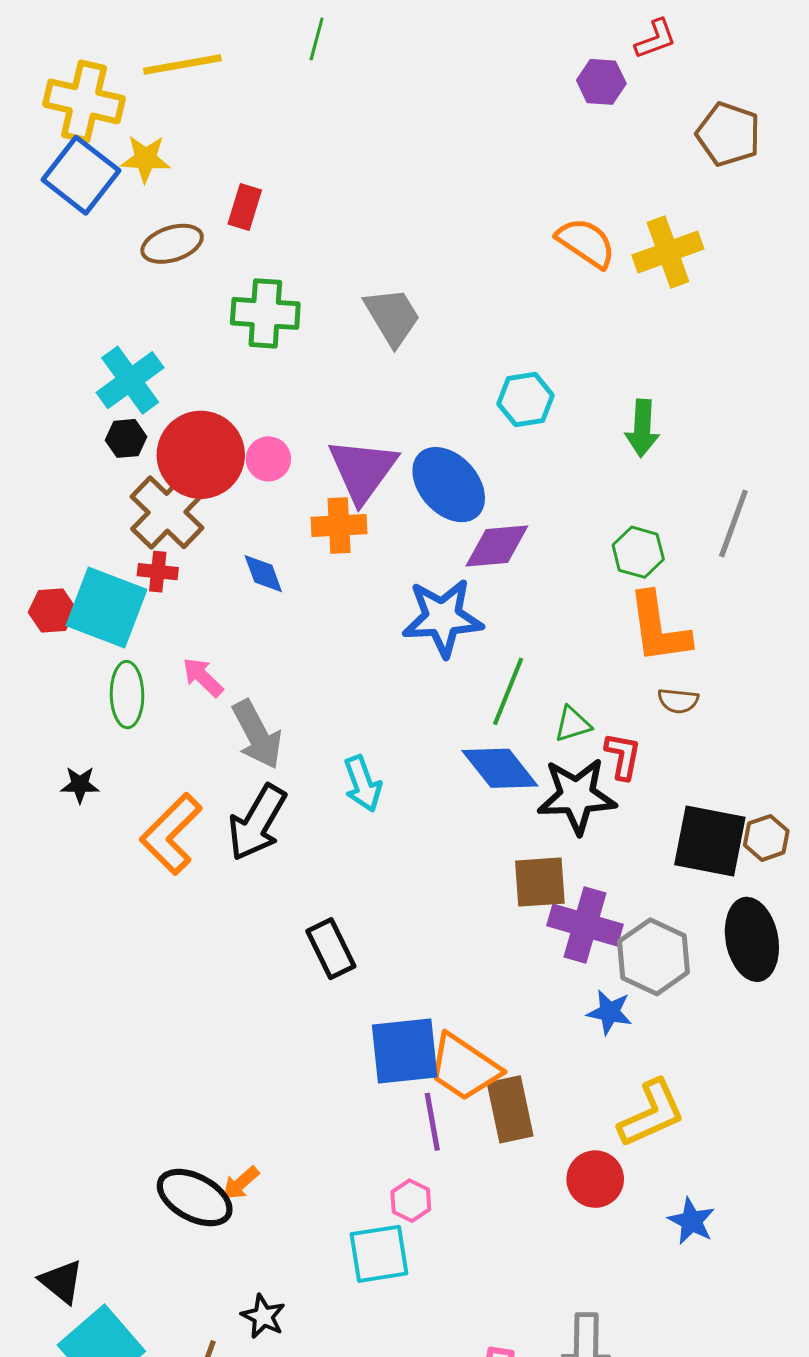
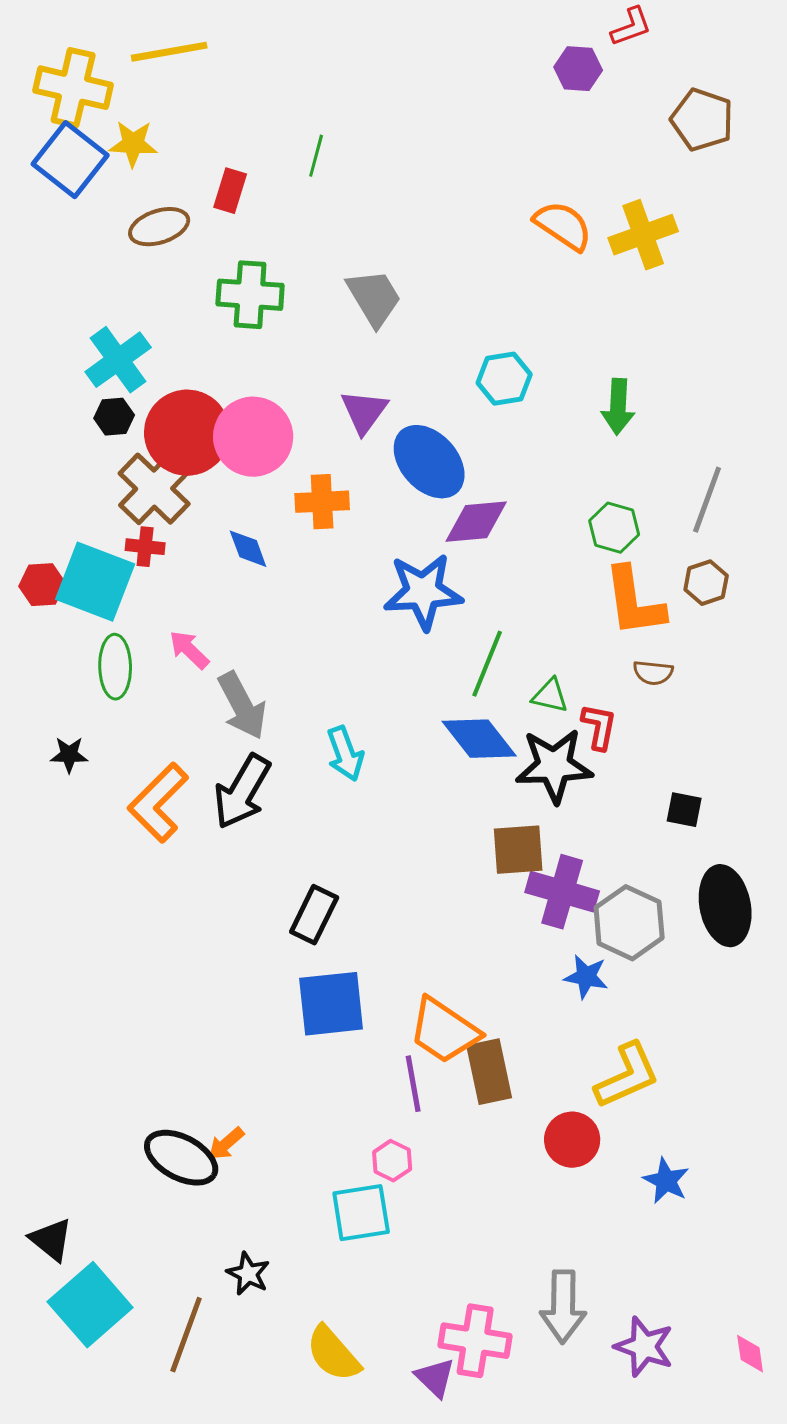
green line: (317, 39) -> (316, 156), moved
pink circle: (268, 459) -> (253, 437), size x1.8
purple triangle: (363, 470) -> (364, 412), moved, size x0.7
green triangle: (573, 724) -> (550, 696), turned 30
brown hexagon: (766, 838) -> (706, 583), moved
black square: (710, 841) -> (684, 810), size x0.5
black rectangle: (331, 949) -> (314, 915), turned 52
blue square: (405, 1051) -> (331, 1004), moved

